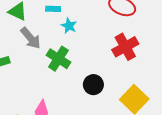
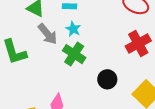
cyan star: (69, 26) -> (73, 29), moved

